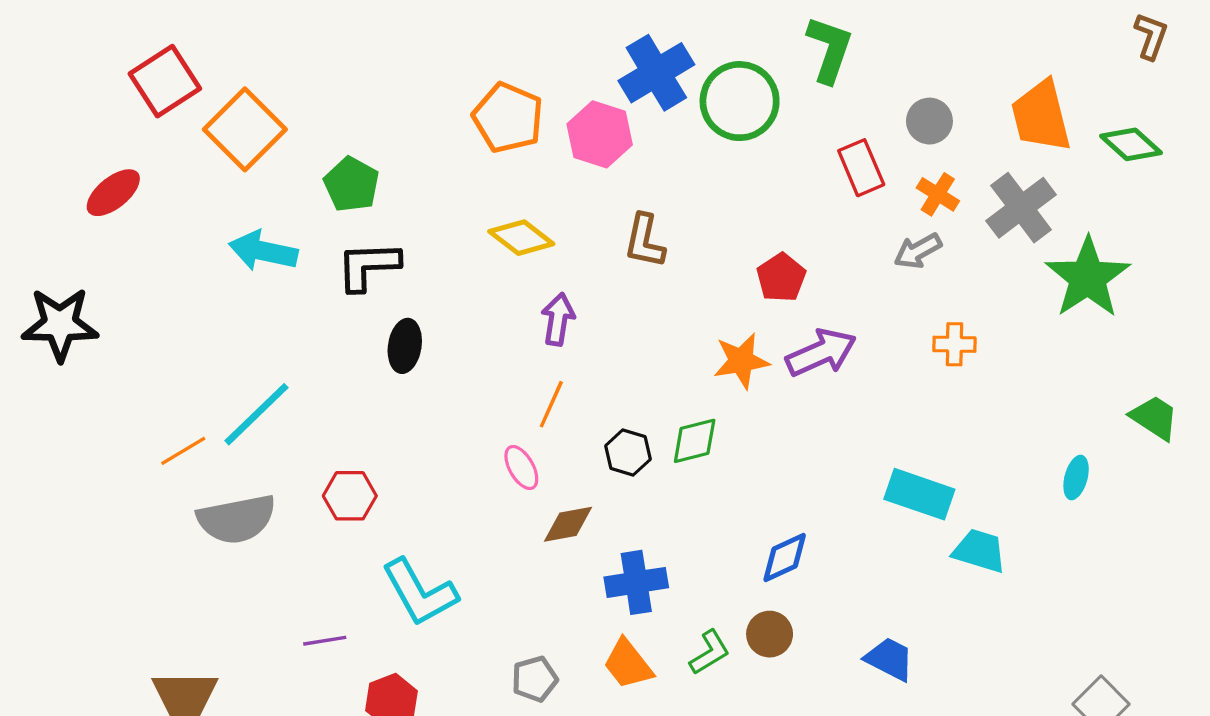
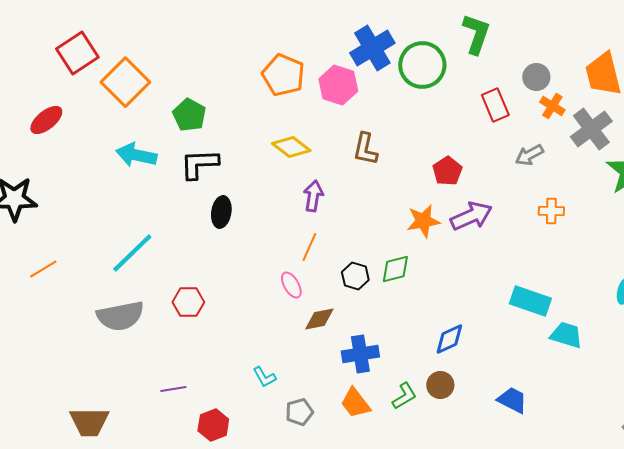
orange cross: (938, 194) -> (552, 106), moved
orange line: (183, 451) -> (43, 269), moved
cyan L-shape: (420, 592) -> (264, 377), moved, size x0.5

